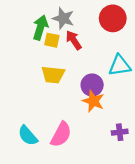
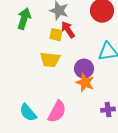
green arrow: (40, 28) -> (24, 19), moved
yellow square: (52, 40) -> (56, 35), moved

